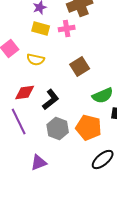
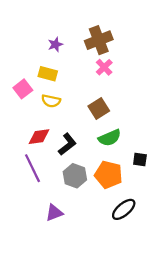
yellow rectangle: (41, 28) -> (48, 74), moved
pink cross: (67, 28) -> (104, 67), moved, turned -35
green semicircle: (103, 96) -> (110, 138), moved

